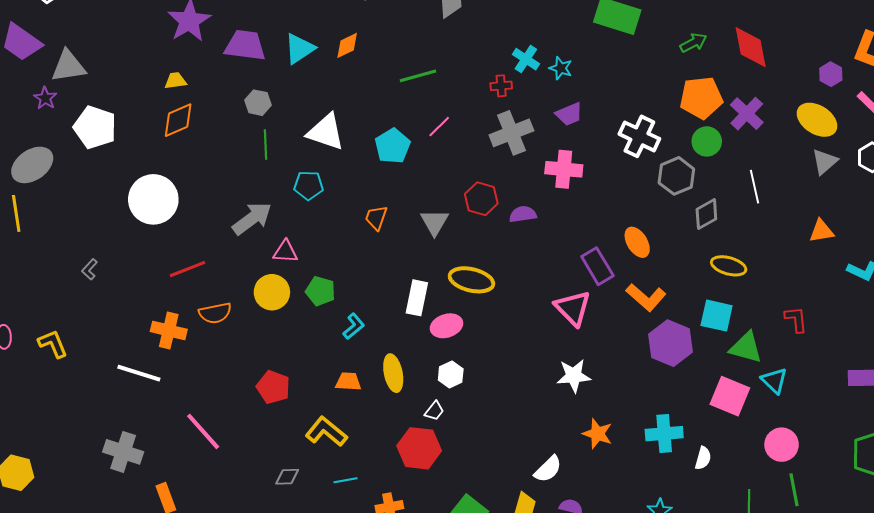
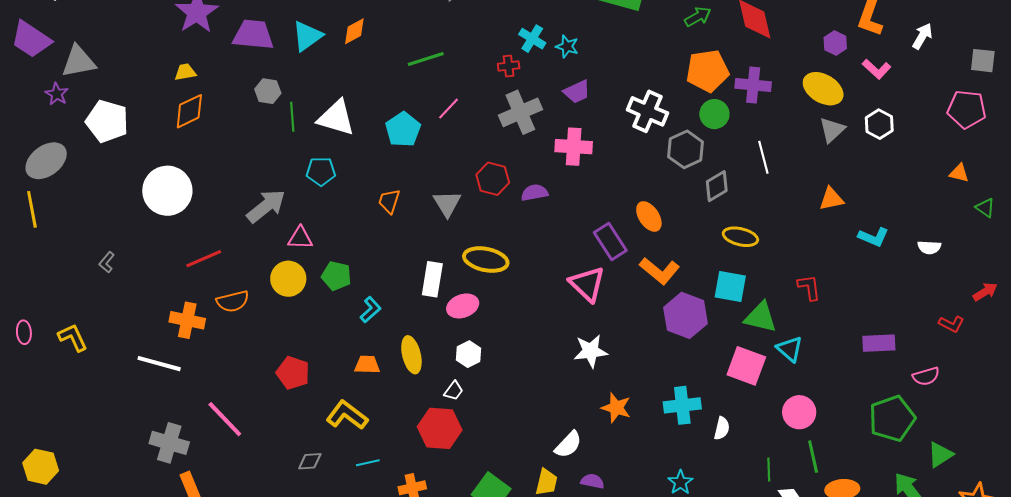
purple cross: (747, 114) -> (753, 85), turned -36
green line: (266, 144) -> (292, 117), moved
gray cross: (123, 452) -> (169, 443), moved

